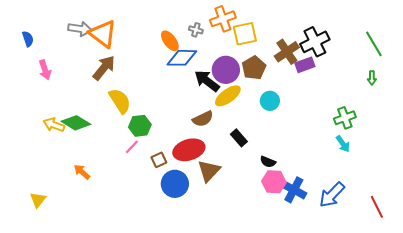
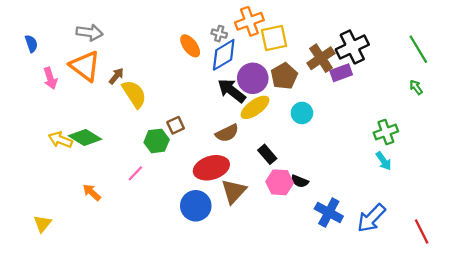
orange triangle: (103, 34) -> (85, 66), moved
blue diamond: (182, 58) -> (224, 55), moved, turned -32
brown arrow: (104, 68) -> (116, 76), size x0.6
green arrow: (372, 78) -> (416, 87), turned 144
yellow semicircle: (120, 101) -> (134, 94), moved
pink line: (132, 147) -> (135, 173), moved
brown square: (159, 160) -> (176, 125), moved
pink hexagon: (274, 182) -> (280, 182), moved

